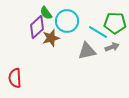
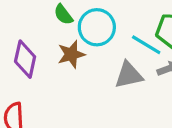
purple diamond: (37, 27) -> (25, 59), moved, turned -35

